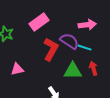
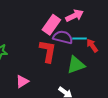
pink rectangle: (39, 22) -> (51, 25), moved
red arrow: (93, 68) -> (92, 46), moved

